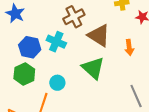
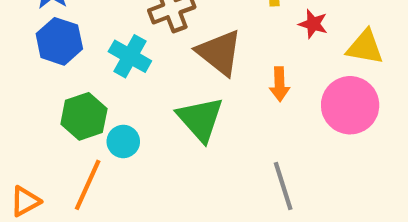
blue hexagon: (30, 47) -> (59, 41), moved
green hexagon: (24, 74) -> (84, 116), moved

